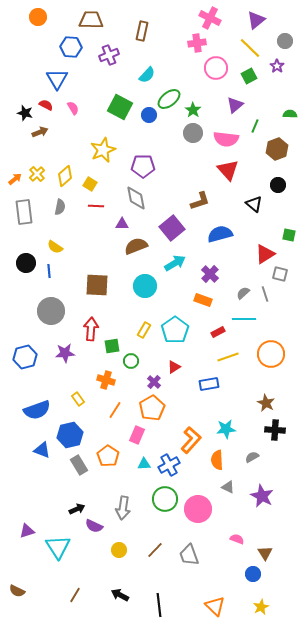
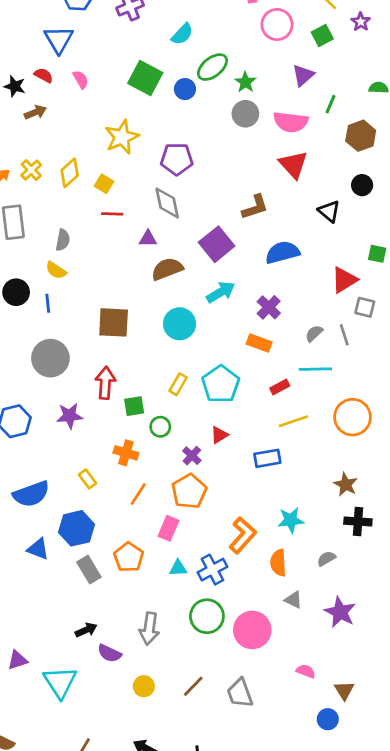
gray semicircle: (60, 207) -> (63, 240), moved

